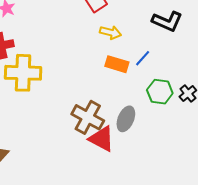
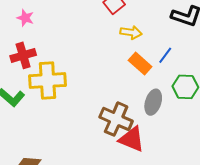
orange rectangle: (117, 64) -> (140, 63), turned 30
gray ellipse: (126, 119) -> (153, 102), moved

